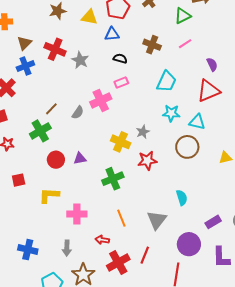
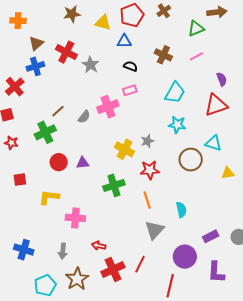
cyan triangle: (197, 122) -> (213, 143), moved
orange line: (121, 218) -> (147, 200), moved

